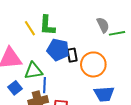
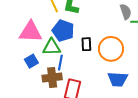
blue pentagon: (58, 50) -> (63, 31), moved
black rectangle: (72, 55) -> (86, 44), moved

